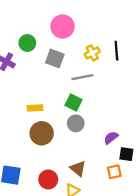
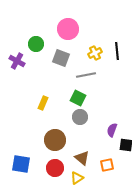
yellow rectangle: (35, 108) -> (43, 103), turned -64
brown circle: (42, 133) -> (55, 140), moved
purple semicircle: (111, 138) -> (112, 130), turned -32
orange square: (114, 172) -> (107, 165), moved

